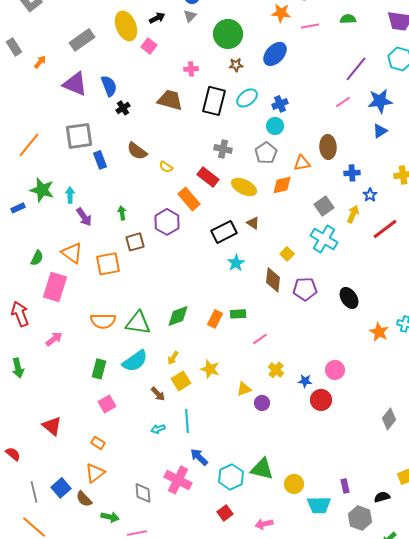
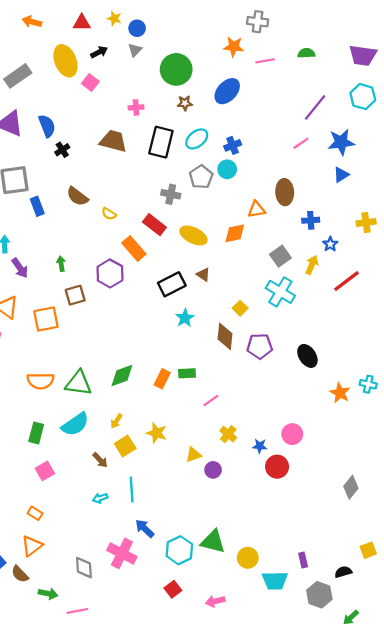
gray pentagon: (266, 153) -> (201, 177), moved

